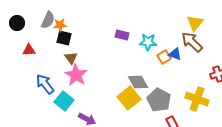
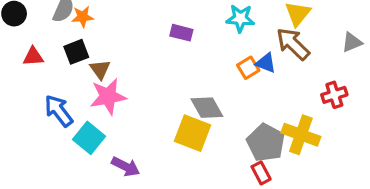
black square: (64, 38) -> (76, 52), moved, turned -35
cyan star: (148, 42) -> (240, 18), moved
pink star: (76, 75) -> (108, 96), turned 30
yellow square: (129, 98) -> (193, 133), turned -30
gray pentagon: (159, 100) -> (266, 143), moved

